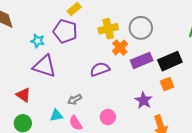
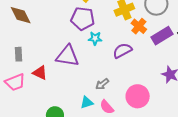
cyan star: (38, 41) -> (95, 38), moved
red triangle: (23, 95) -> (40, 73), moved
pink circle: (108, 117) -> (138, 96), size x1.5

